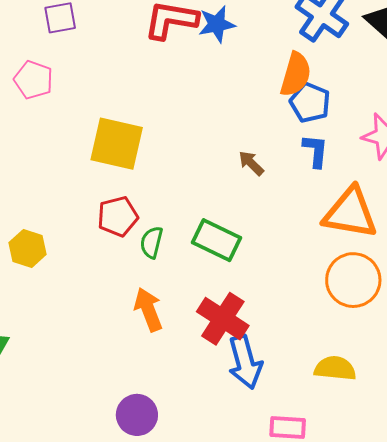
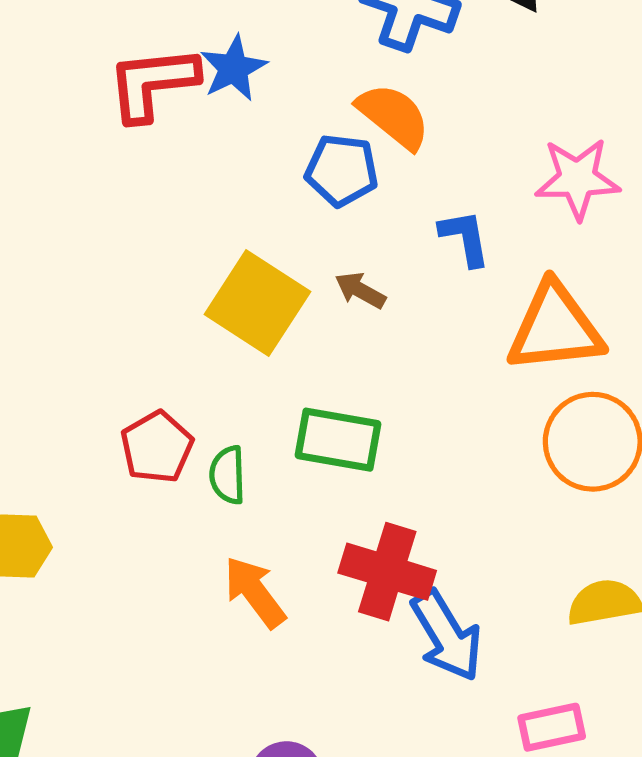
orange semicircle: (296, 74) -> (394, 116), turned -51
blue pentagon: (310, 103) -> (342, 170), moved
yellow square: (117, 144) -> (257, 303), moved, turned 36

